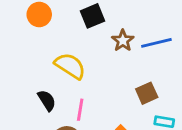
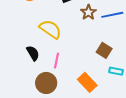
brown square: (147, 93) -> (104, 50), turned -35

